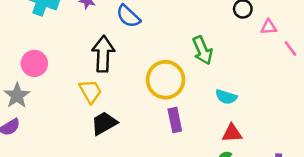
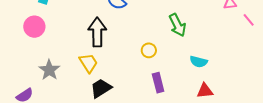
pink circle: (34, 63) -> (34, 27), moved
yellow circle: (166, 80) -> (149, 50), size x0.5
gray star: (17, 96) -> (49, 70), moved

